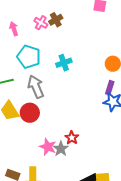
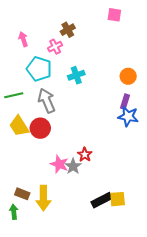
pink cross: (41, 23) -> (55, 47), moved, turned 32

